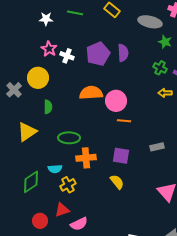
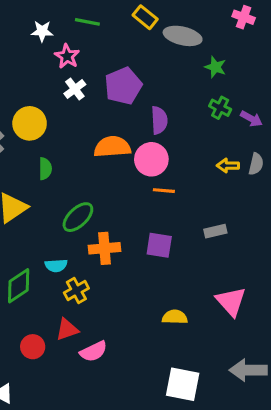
gray ellipse: (150, 22) -> (183, 36), moved
green star: (165, 42) -> (215, 67), moved
pink star: (49, 49) -> (67, 56), moved
purple semicircle: (123, 53) -> (159, 120), moved
white cross: (67, 56) -> (75, 89), turned 32
yellow arrow: (165, 93) -> (228, 166), moved
green ellipse: (69, 138) -> (78, 217), turned -45
yellow semicircle: (117, 182) -> (175, 317), moved, turned -49

